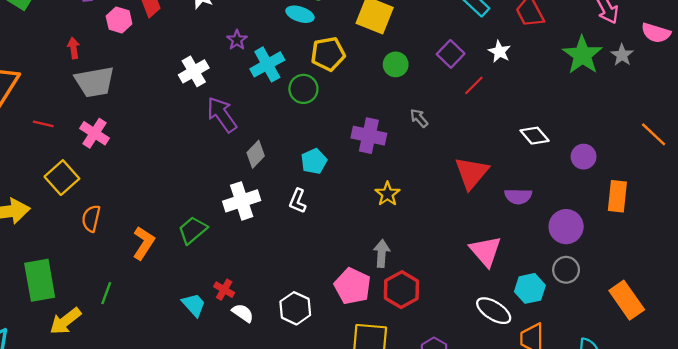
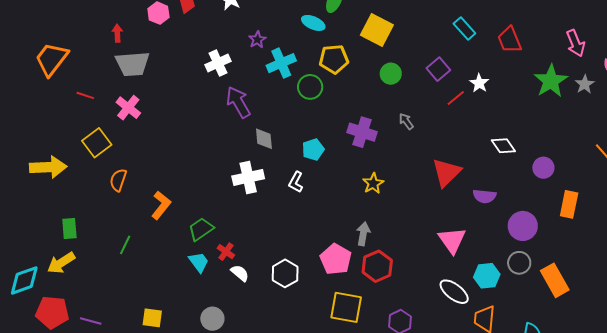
white star: (500, 52) -> (479, 83), moved
gray diamond: (256, 154) -> (264, 139), turned -55
green trapezoid: (193, 230) -> (201, 229), moved
green rectangle: (40, 280) -> (69, 229), size x0.6
orange rectangle: (627, 300) -> (555, 280), moved
yellow arrow: (65, 321) -> (61, 263), moved

